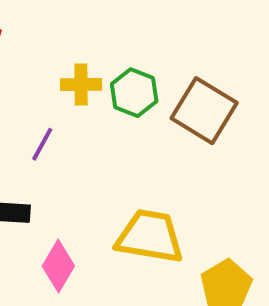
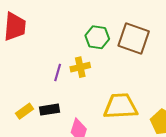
yellow cross: (81, 85) -> (80, 67), moved

